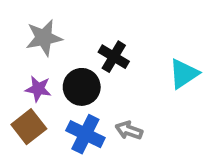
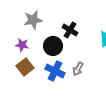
purple star: (38, 89) -> (22, 45), moved
gray arrow: (129, 130) -> (78, 69), turned -80

